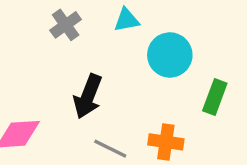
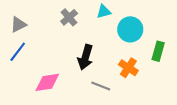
orange cross: (166, 142) -> (128, 68), moved, turned 30

